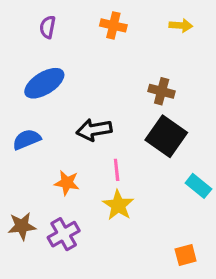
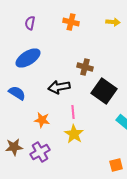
brown cross: (162, 91) -> (85, 67), moved
blue semicircle: (27, 139) -> (17, 93), turned 54

